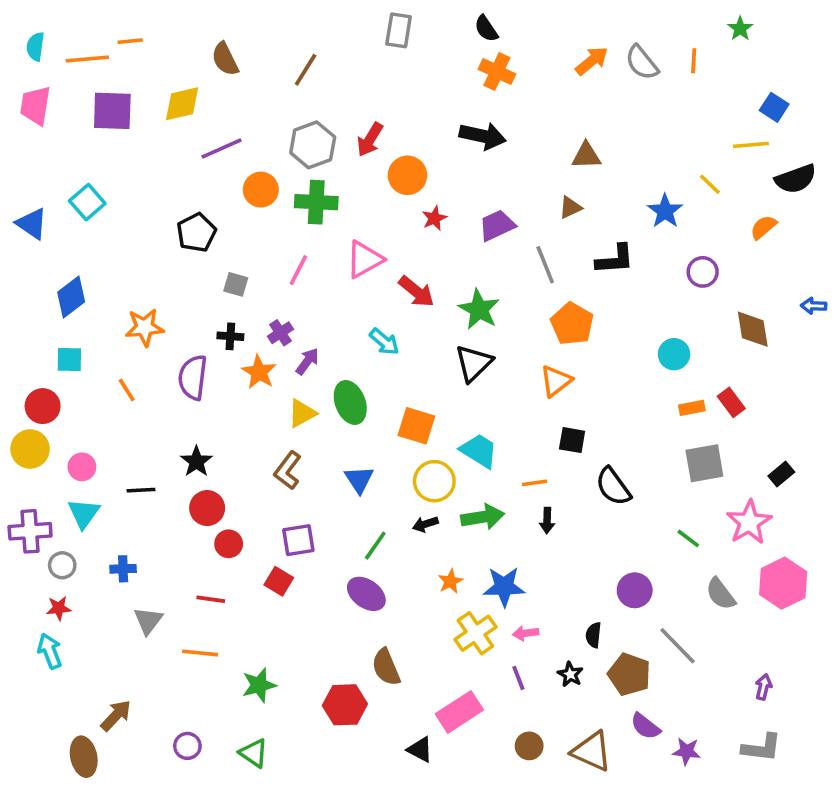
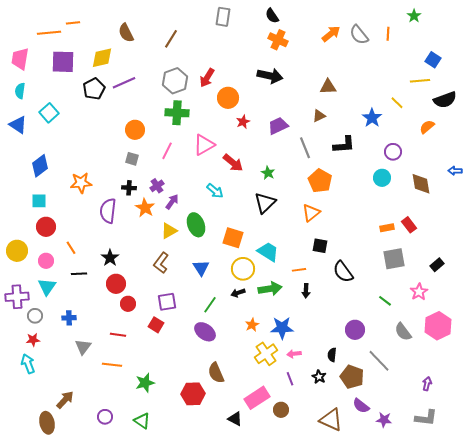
cyan semicircle: (35, 47) -> (20, 91), moved
orange circle: (261, 190) -> (135, 130), moved
black pentagon: (196, 233) -> (94, 89), moved
green star: (479, 309) -> (268, 173), size x0.6
cyan circle: (674, 354) -> (382, 178), moved
orange line: (127, 390) -> (71, 248), moved
red circle: (43, 406) -> (46, 227), moved
pink star: (749, 522) -> (419, 292), size x0.7
brown circle: (529, 746) -> (281, 410), moved

